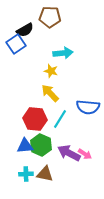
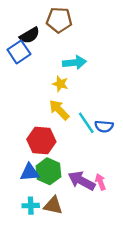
blue semicircle: (88, 107) -> (104, 126), size x0.7
cyan line: (60, 119) -> (86, 123), moved, turned -66
pink arrow: (85, 154) -> (100, 182), turned -144

